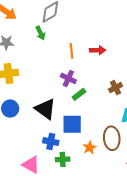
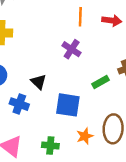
green rectangle: (79, 94) -> (101, 82), moved
black triangle: (45, 109) -> (39, 82), size x0.6
blue cross: (51, 142) -> (19, 104), moved

